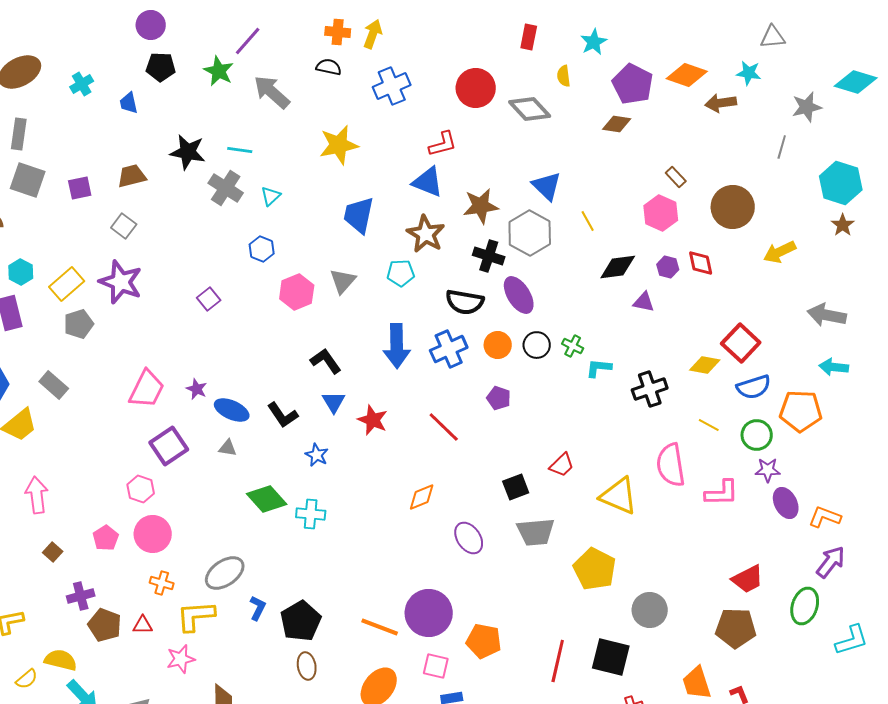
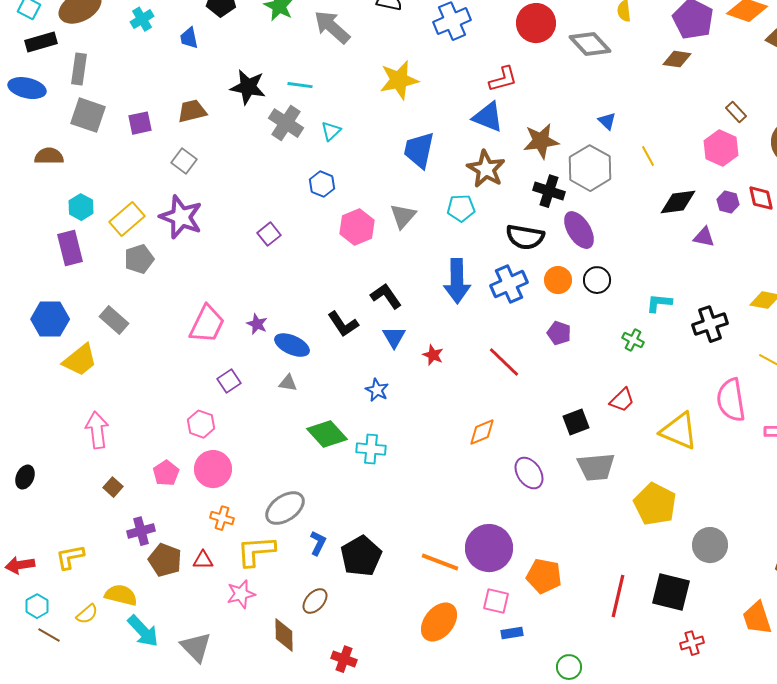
blue triangle: (547, 186) -> (607, 121), size x0.6
green cross: (573, 346) -> (633, 340), moved
black L-shape: (283, 415) -> (343, 324), moved
red star: (373, 420) -> (433, 355), size x0.7
purple square: (169, 446) -> (229, 381), size x0.6
brown ellipse: (307, 666) -> (315, 601), moved, turned 52

